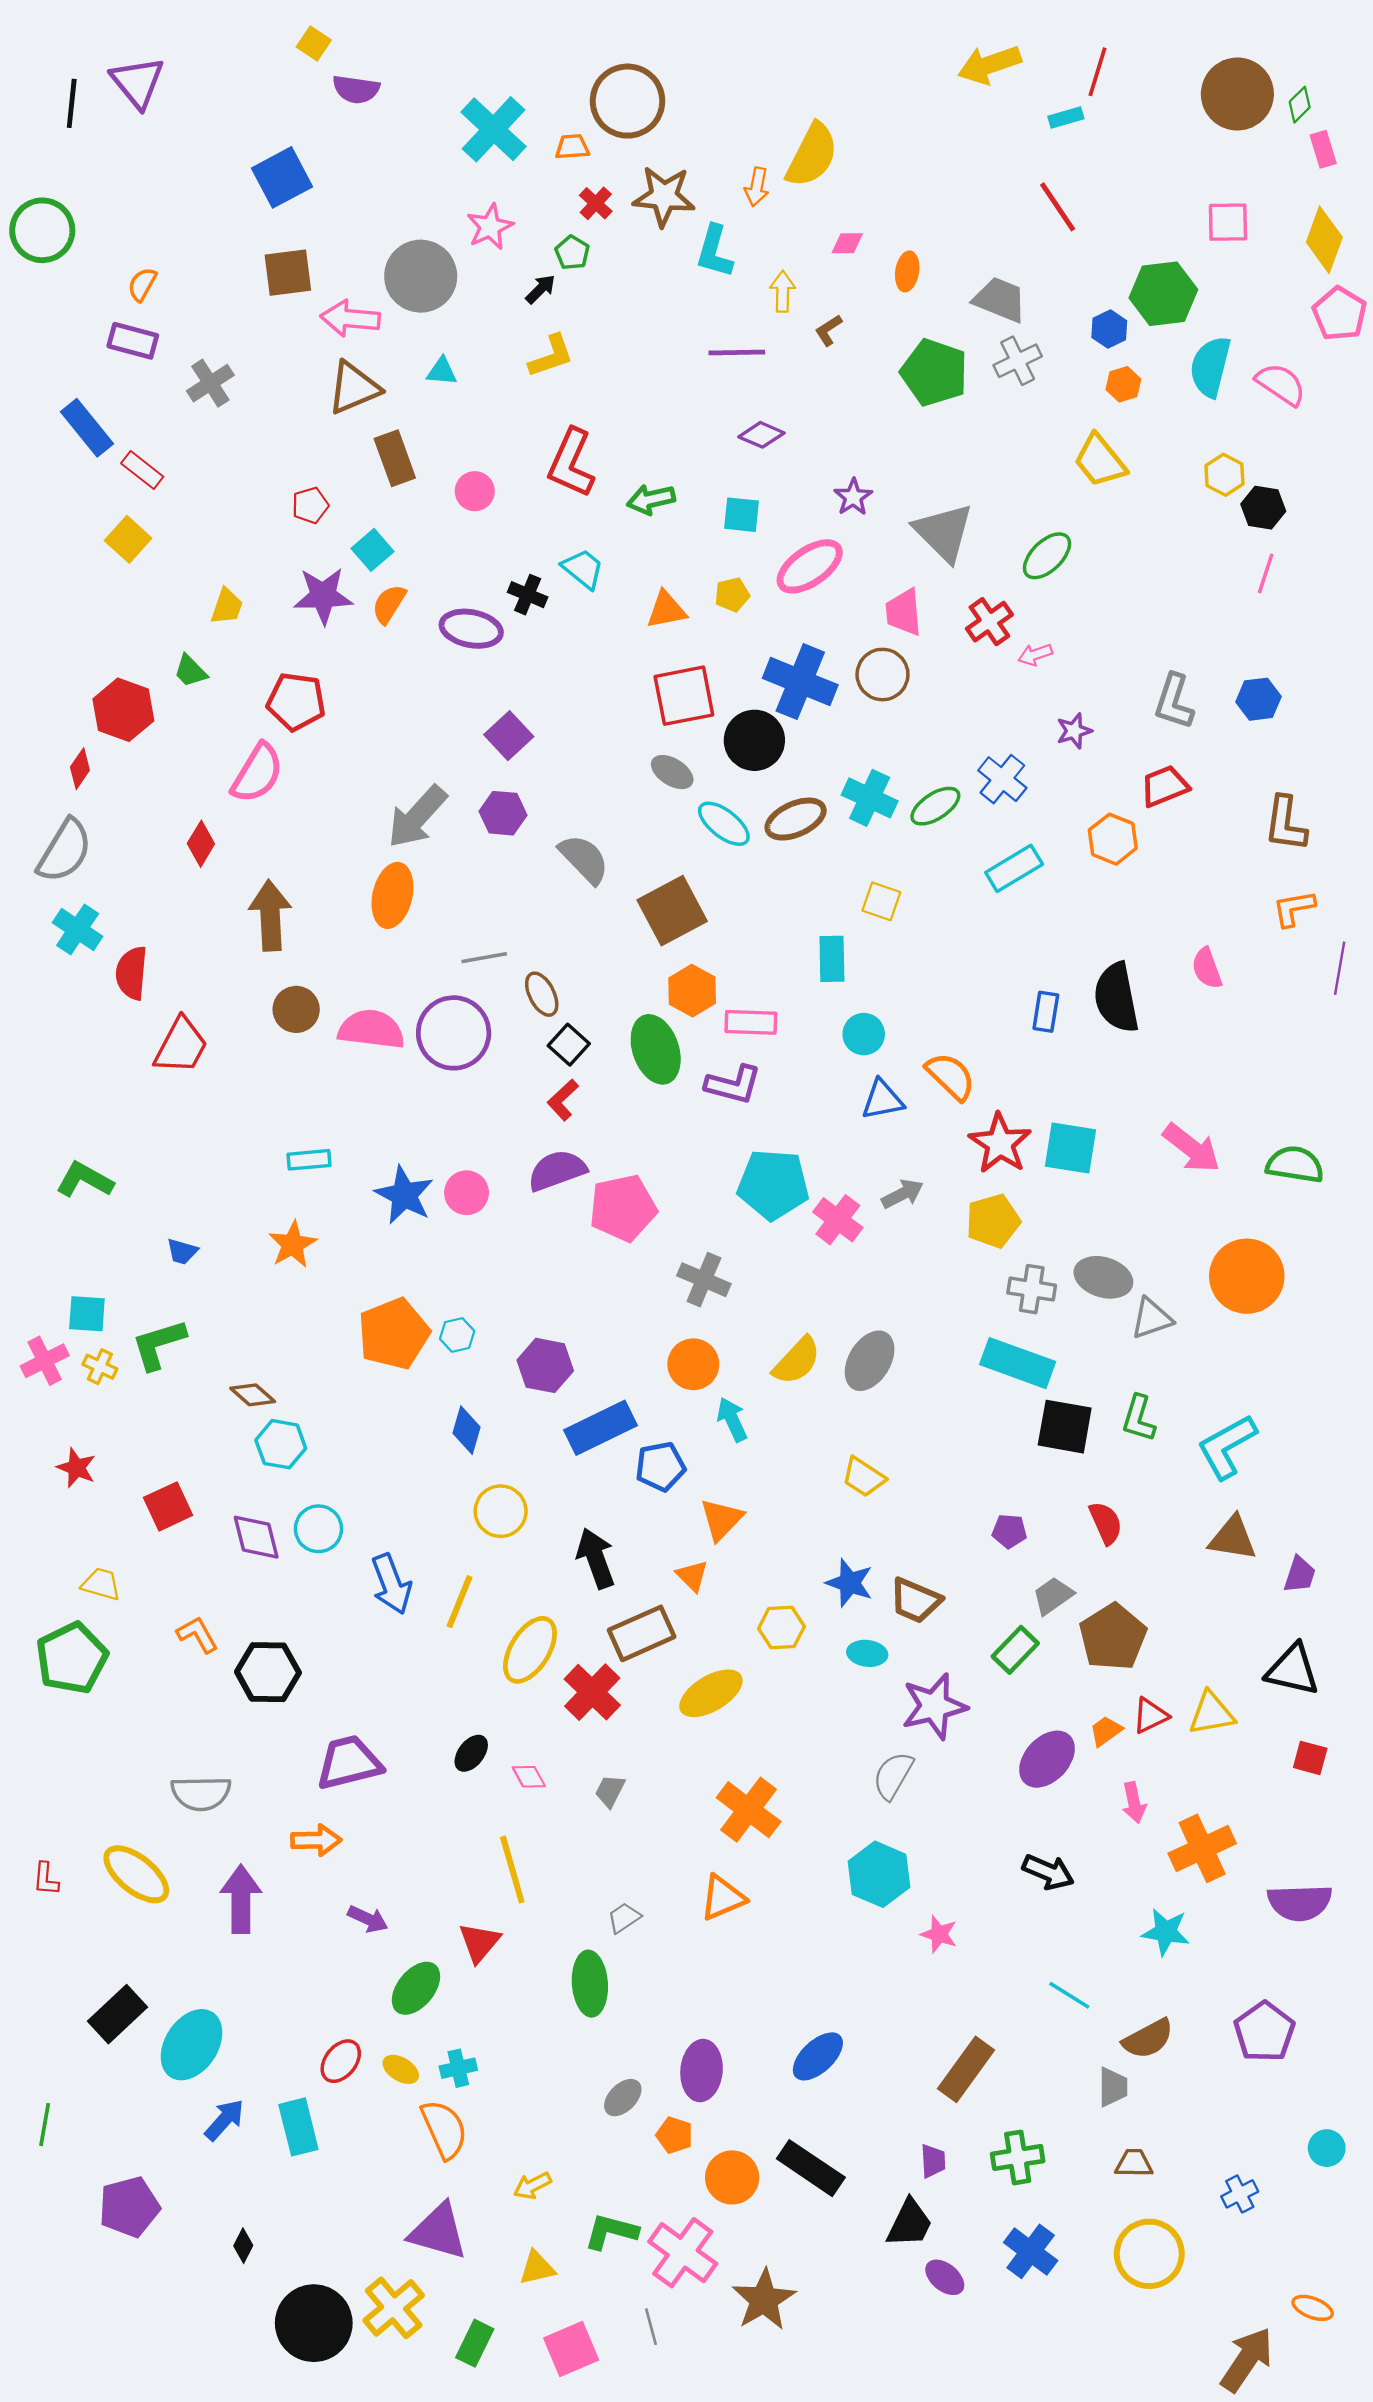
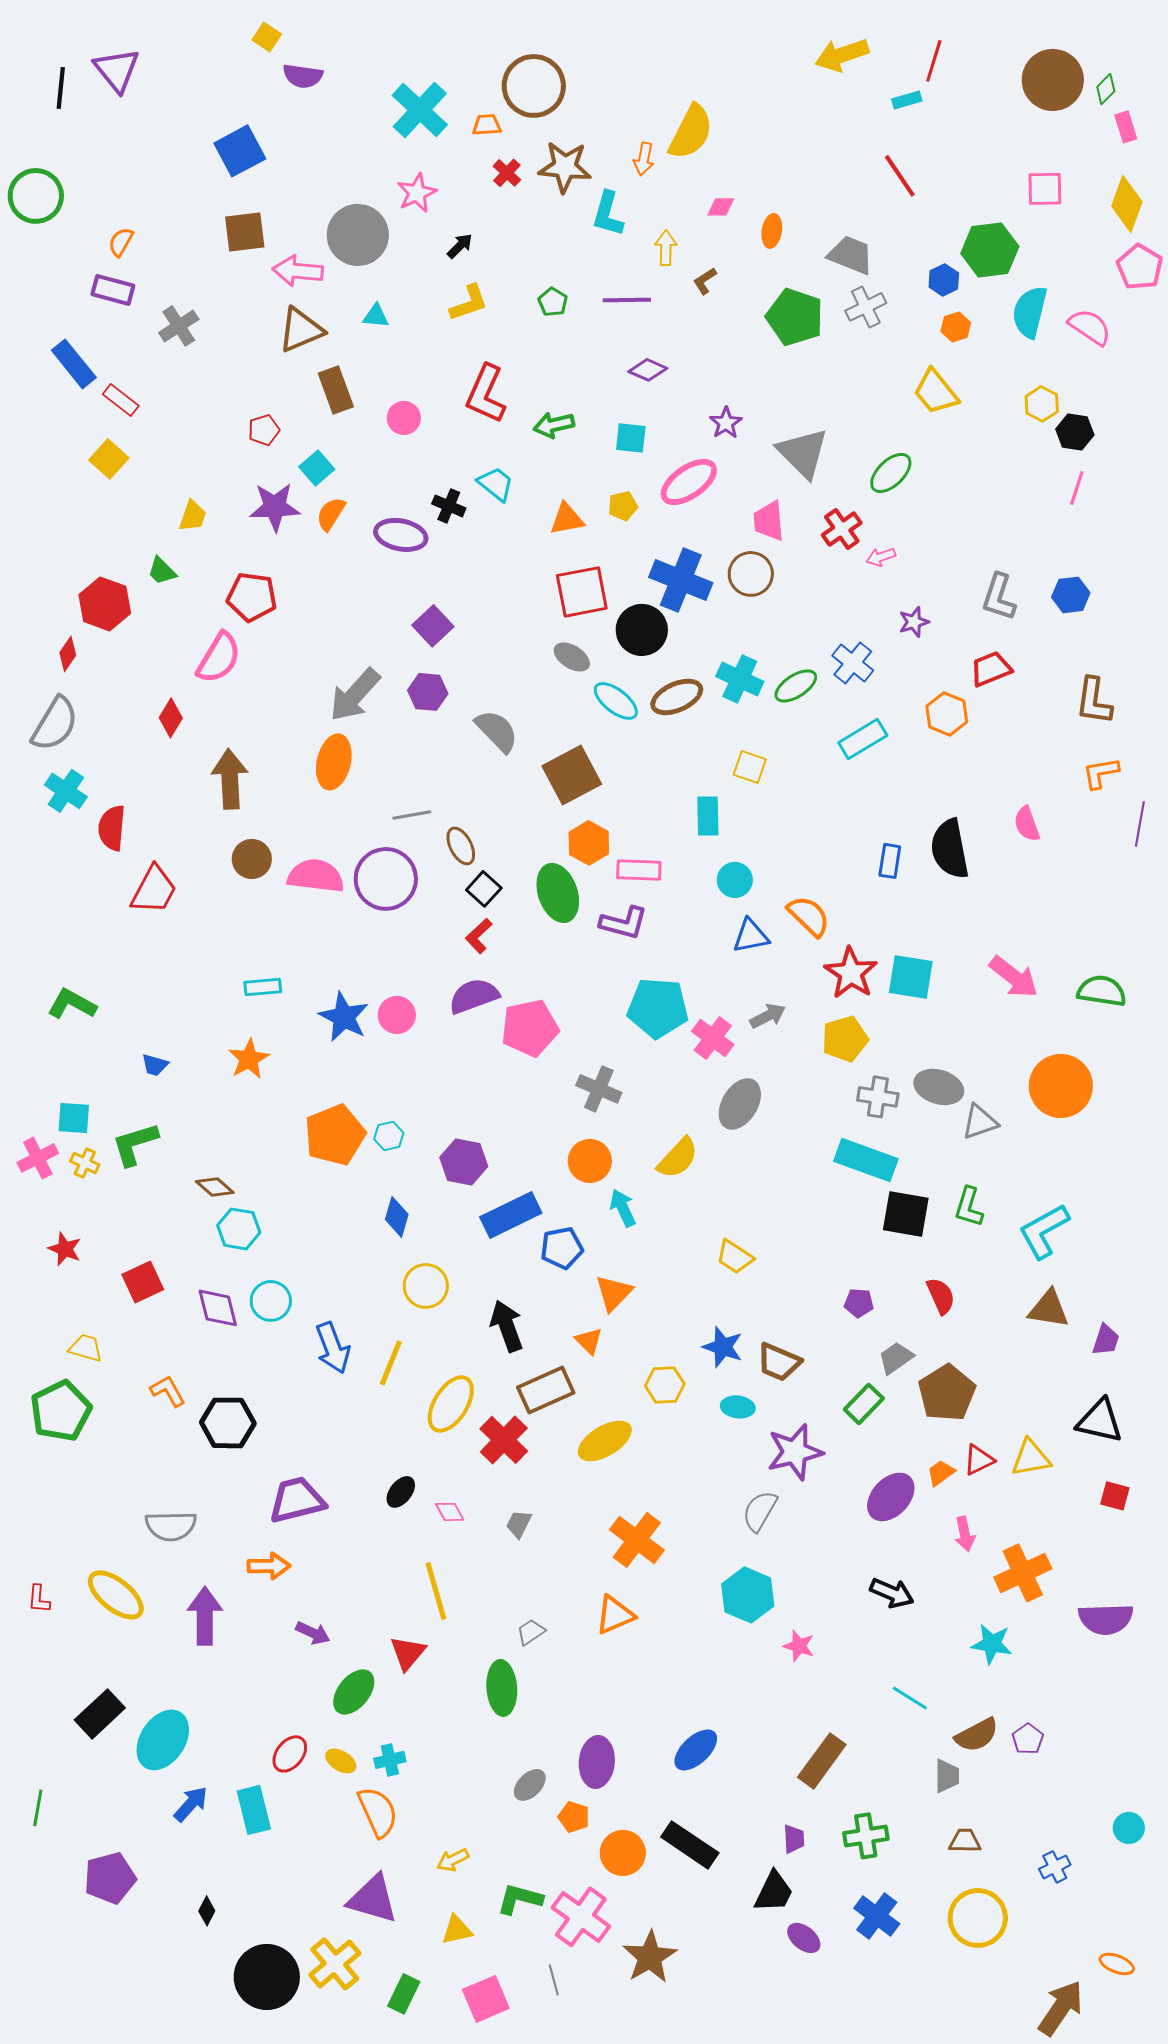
green pentagon: (572, 253) -> (553, 302), moved
gray ellipse: (870, 1361) -> (740, 1104), moved
purple pentagon: (1264, 2032) -> (1028, 1739), moved, size x0.6

